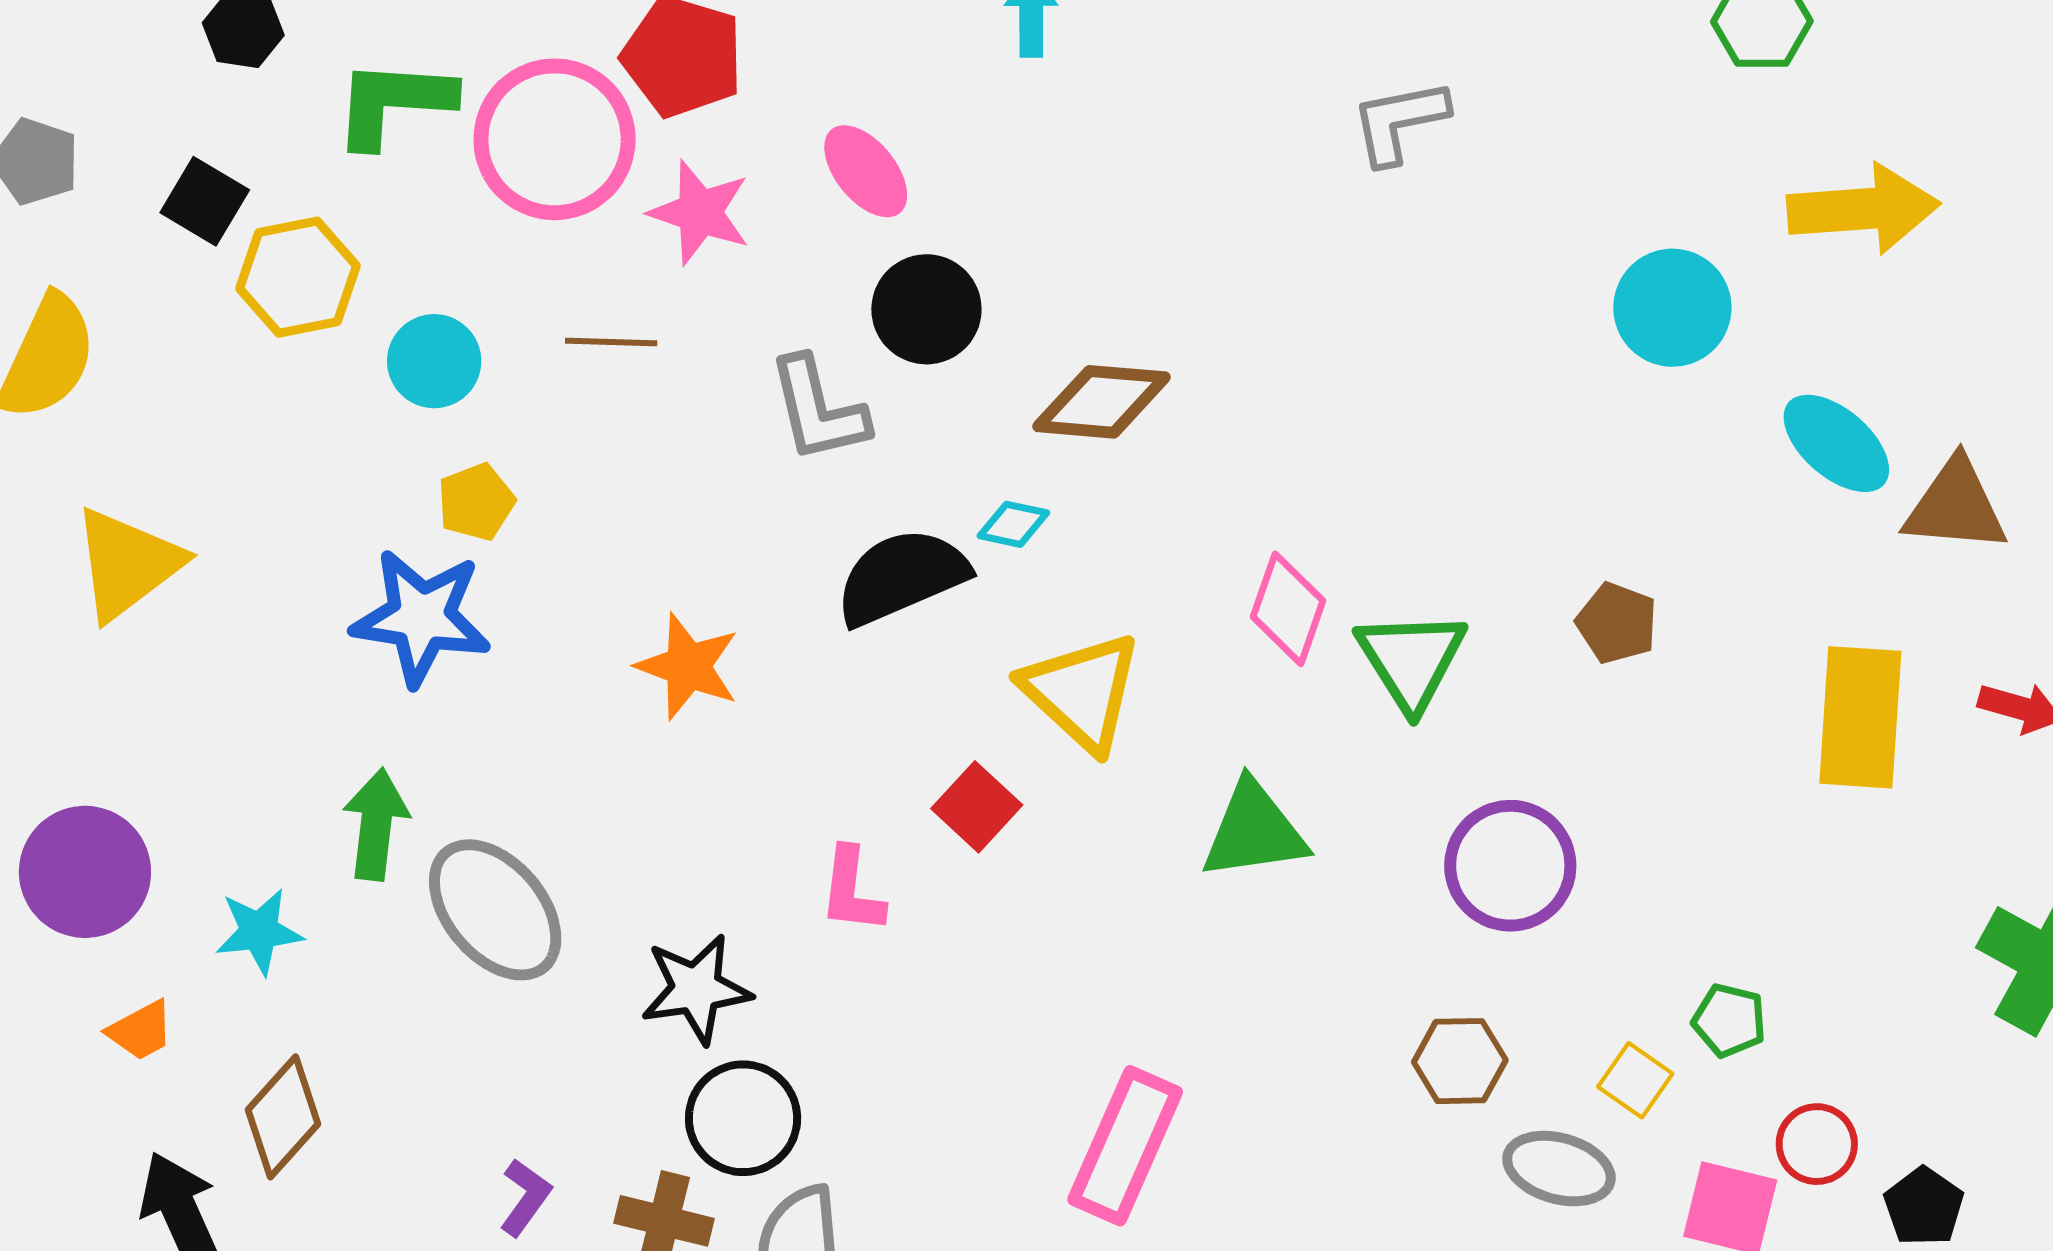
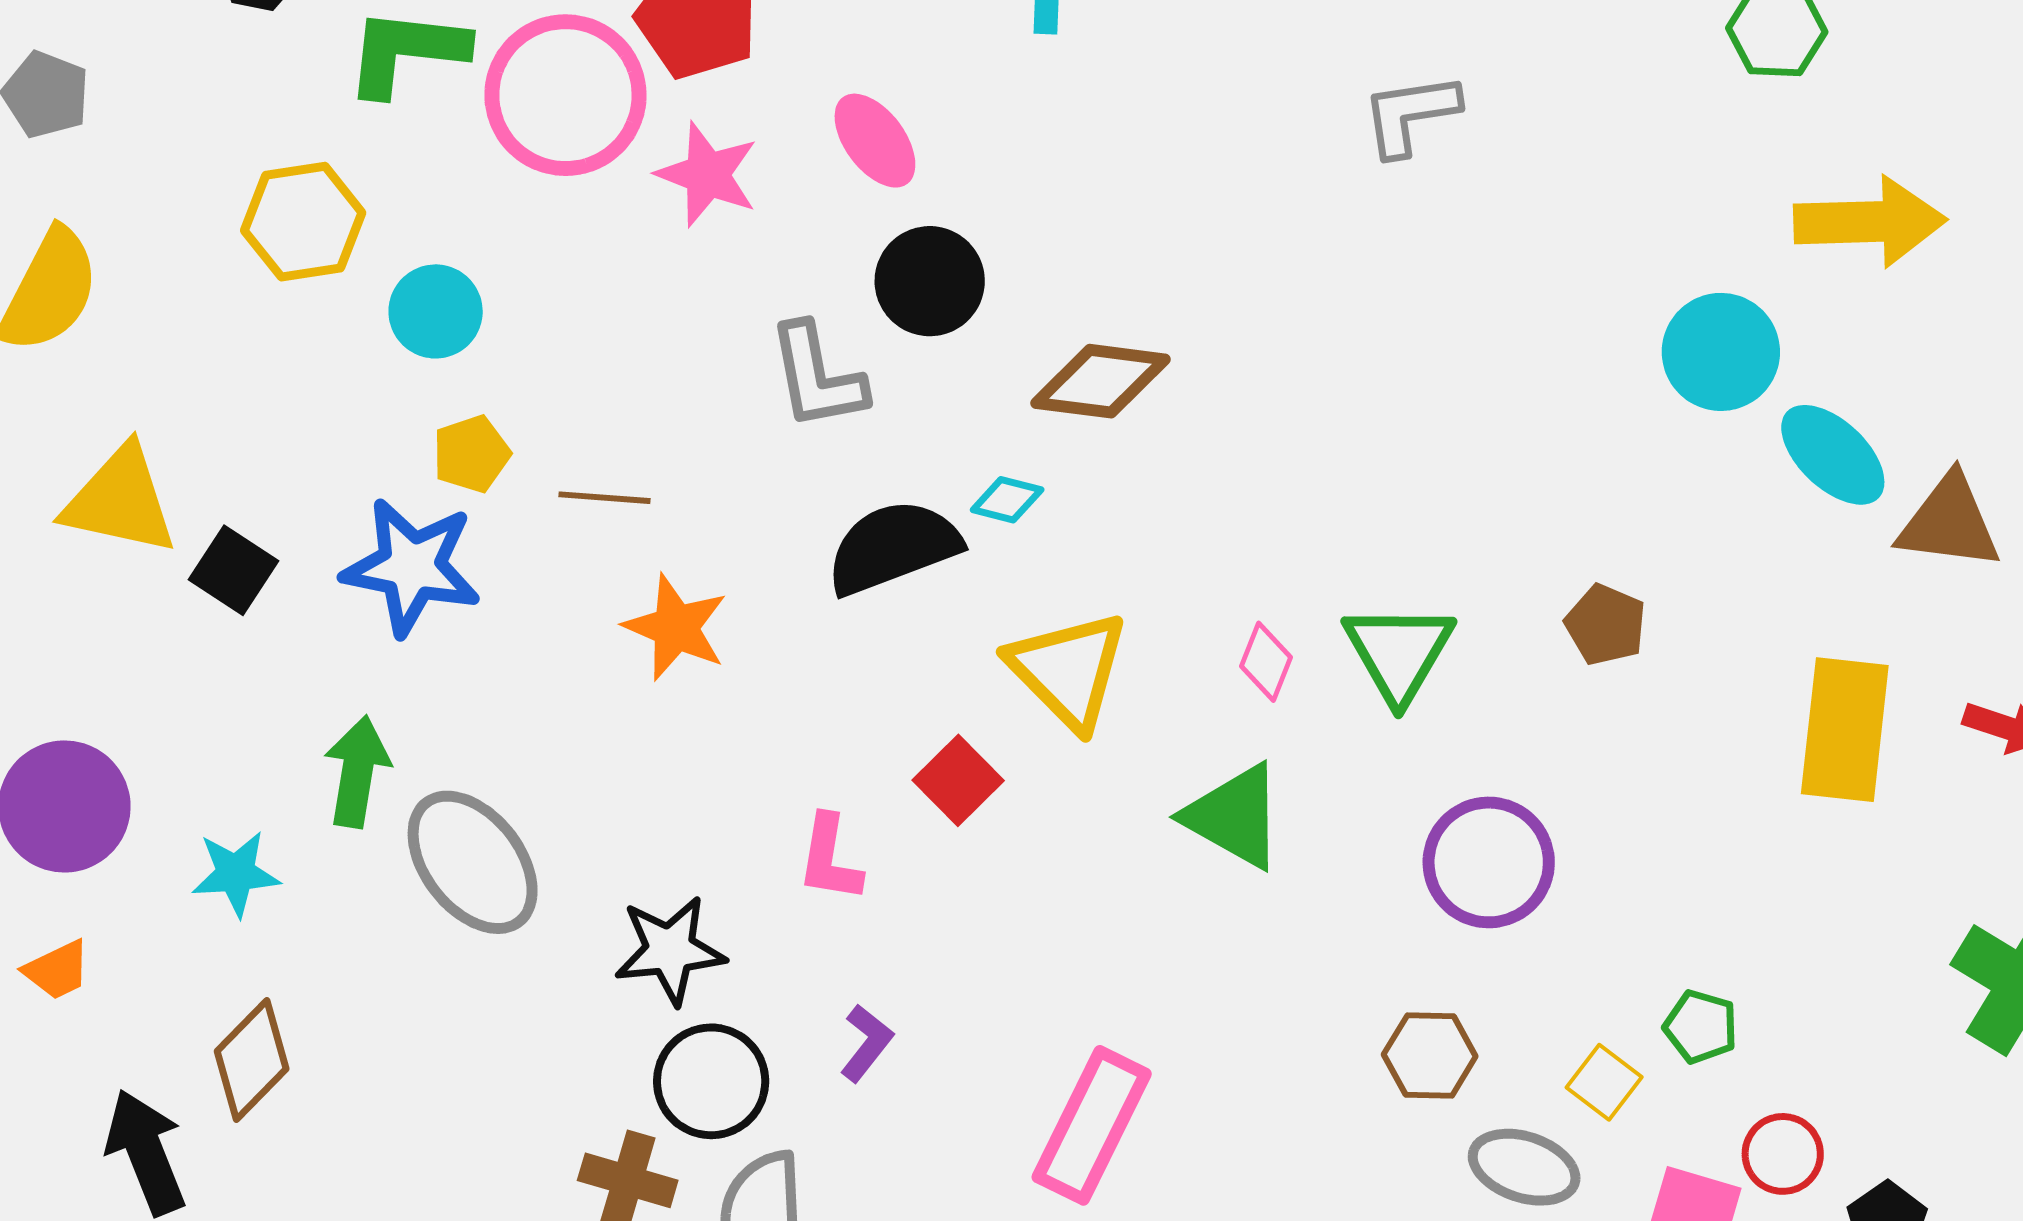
black square: (205, 201) -> (234, 570), moved
cyan circle: (1672, 308) -> (1721, 352), moved
brown line: (611, 342) -> (605, 498), moved
yellow triangle: (127, 564) -> (120, 501), turned 47
pink diamond: (1288, 609) -> (1266, 662), moved, size x0.7
green triangle: (1254, 831) -> (1234, 816), turned 35
orange trapezoid: (141, 1030) -> (57, 970), moved
purple L-shape: (525, 1197) -> (866, 1043), moved

